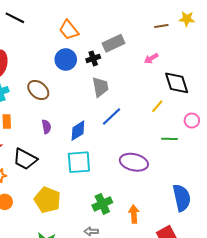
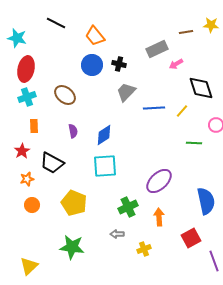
black line: (15, 18) -> (56, 23), moved
gray rectangle: (114, 43) -> (157, 49), moved
black cross: (93, 58) -> (119, 64), turned 32
gray trapezoid: (100, 87) -> (126, 92), turned -125
blue line: (112, 116) -> (154, 108), moved, turned 40
purple ellipse: (134, 162) -> (159, 181), moved, turned -56

